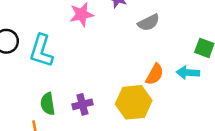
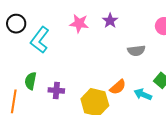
gray semicircle: (149, 23) -> (136, 51), moved

